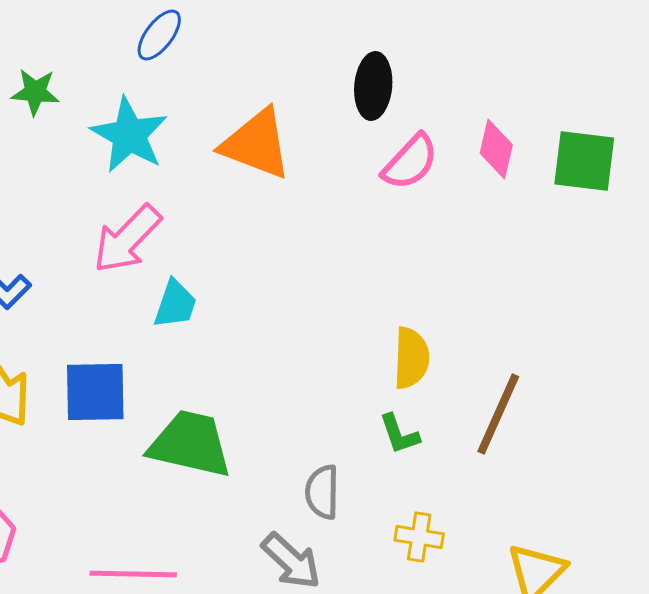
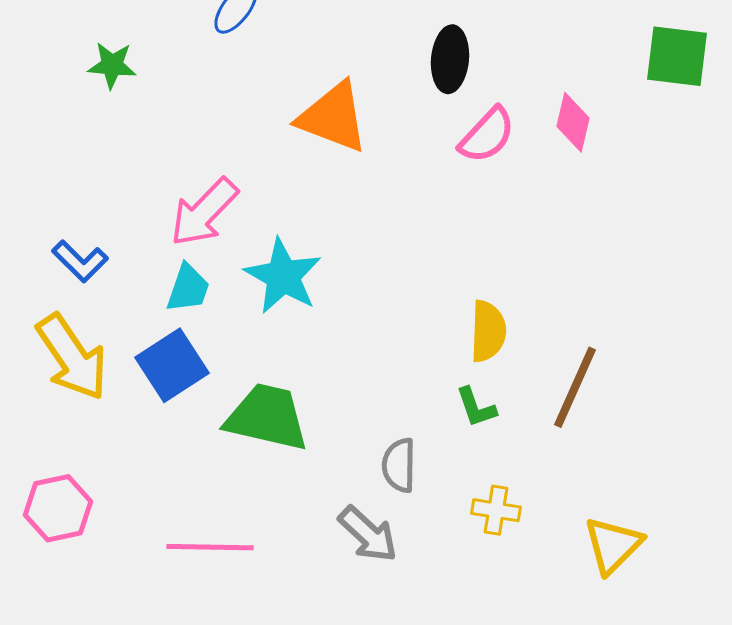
cyan star: (129, 135) -> (283, 276), moved
green square: (584, 161) -> (677, 56), moved
cyan trapezoid: (175, 304) -> (188, 288), moved
blue square: (95, 392) -> (172, 365), turned -32

